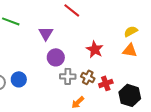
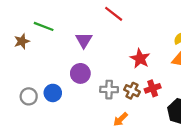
purple circle: (56, 57) -> (80, 73), moved
red cross: (106, 83) -> (153, 88), moved

